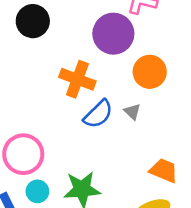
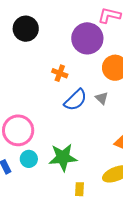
orange cross: (77, 79) -> (60, 73), size x0.6

